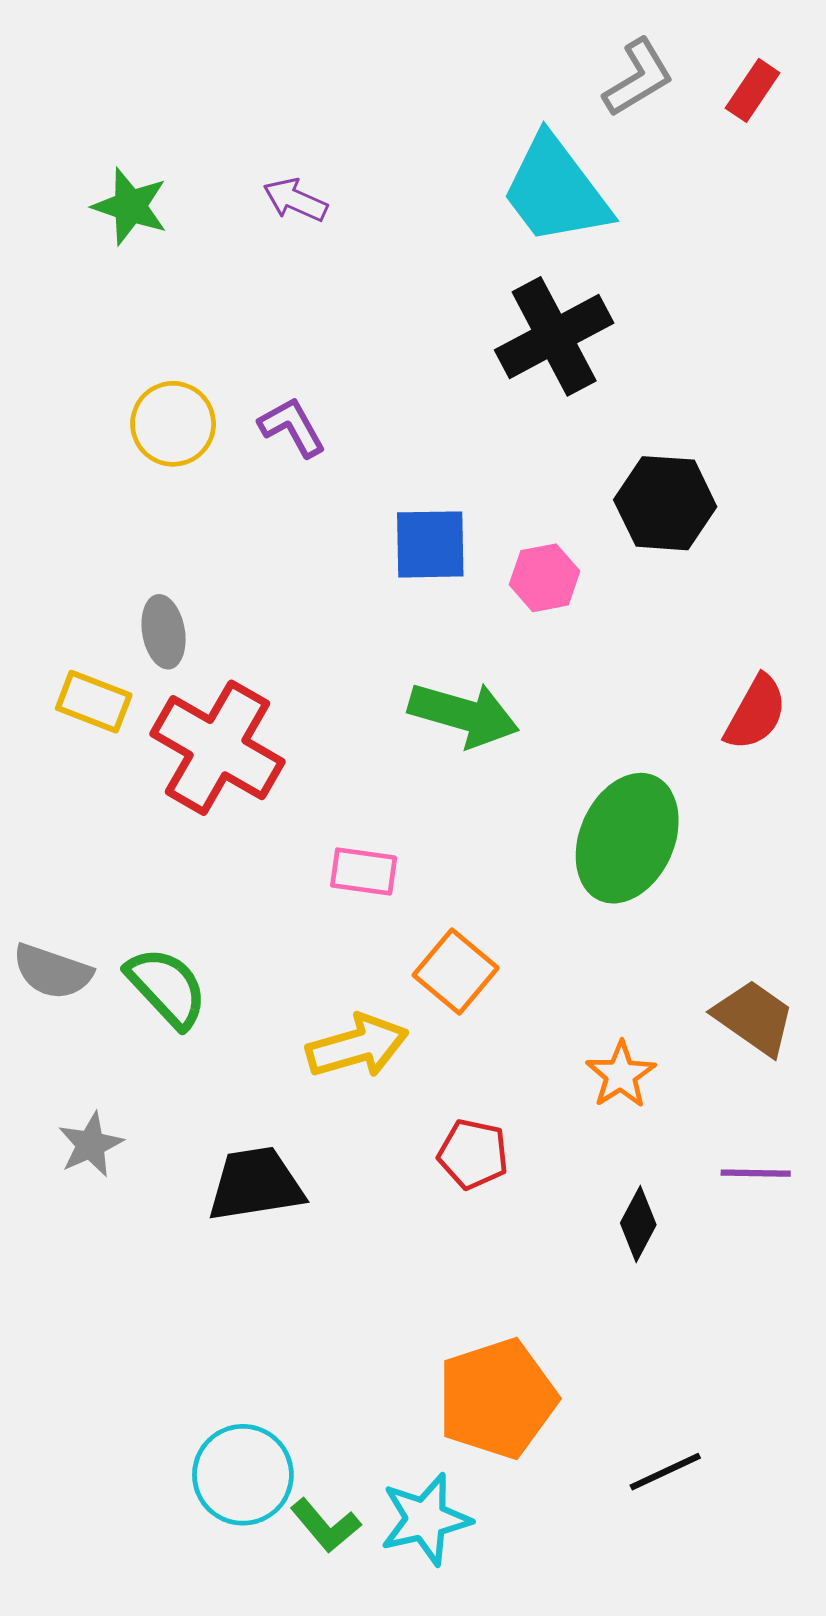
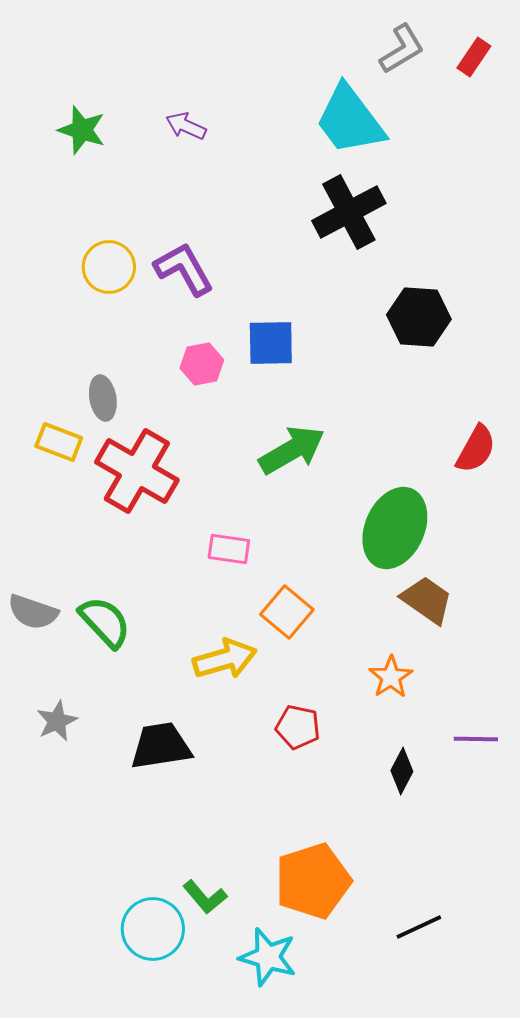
purple L-shape: (292, 427) -> (184, 269), size x1.4
pink hexagon: (545, 578) -> (202, 364), moved
green arrow: (464, 714) -> (292, 450), turned -46
brown trapezoid: (754, 1018) -> (427, 600), moved
cyan star: (425, 1519) -> (268, 957), turned 30
green L-shape: (325, 1526) -> (205, 897), moved

